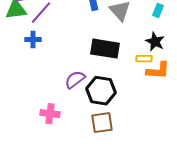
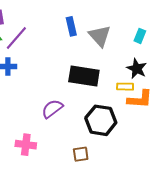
black hexagon: (101, 91) -> (101, 120), moved
brown square: (102, 123) -> (81, 154), size x0.7

